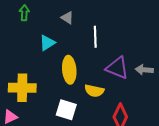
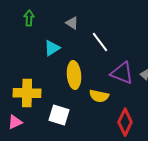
white line: (95, 37) -> (100, 42), turned -35
white square: (66, 110) -> (59, 115), moved

